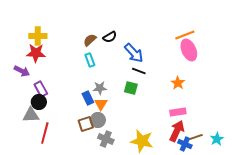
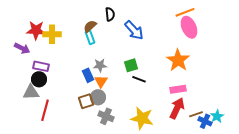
yellow cross: (38, 36) -> (52, 34), moved
black semicircle: (110, 37) -> (110, 14), turned -64
brown semicircle: (90, 40) -> (90, 26), moved
black line: (139, 71) -> (139, 79), moved
orange star: (178, 83) -> (178, 60), size x1.6
green square: (131, 88) -> (131, 65), turned -32
purple rectangle: (41, 89) -> (41, 66), turned -49
blue cross: (185, 144) -> (205, 121), moved

